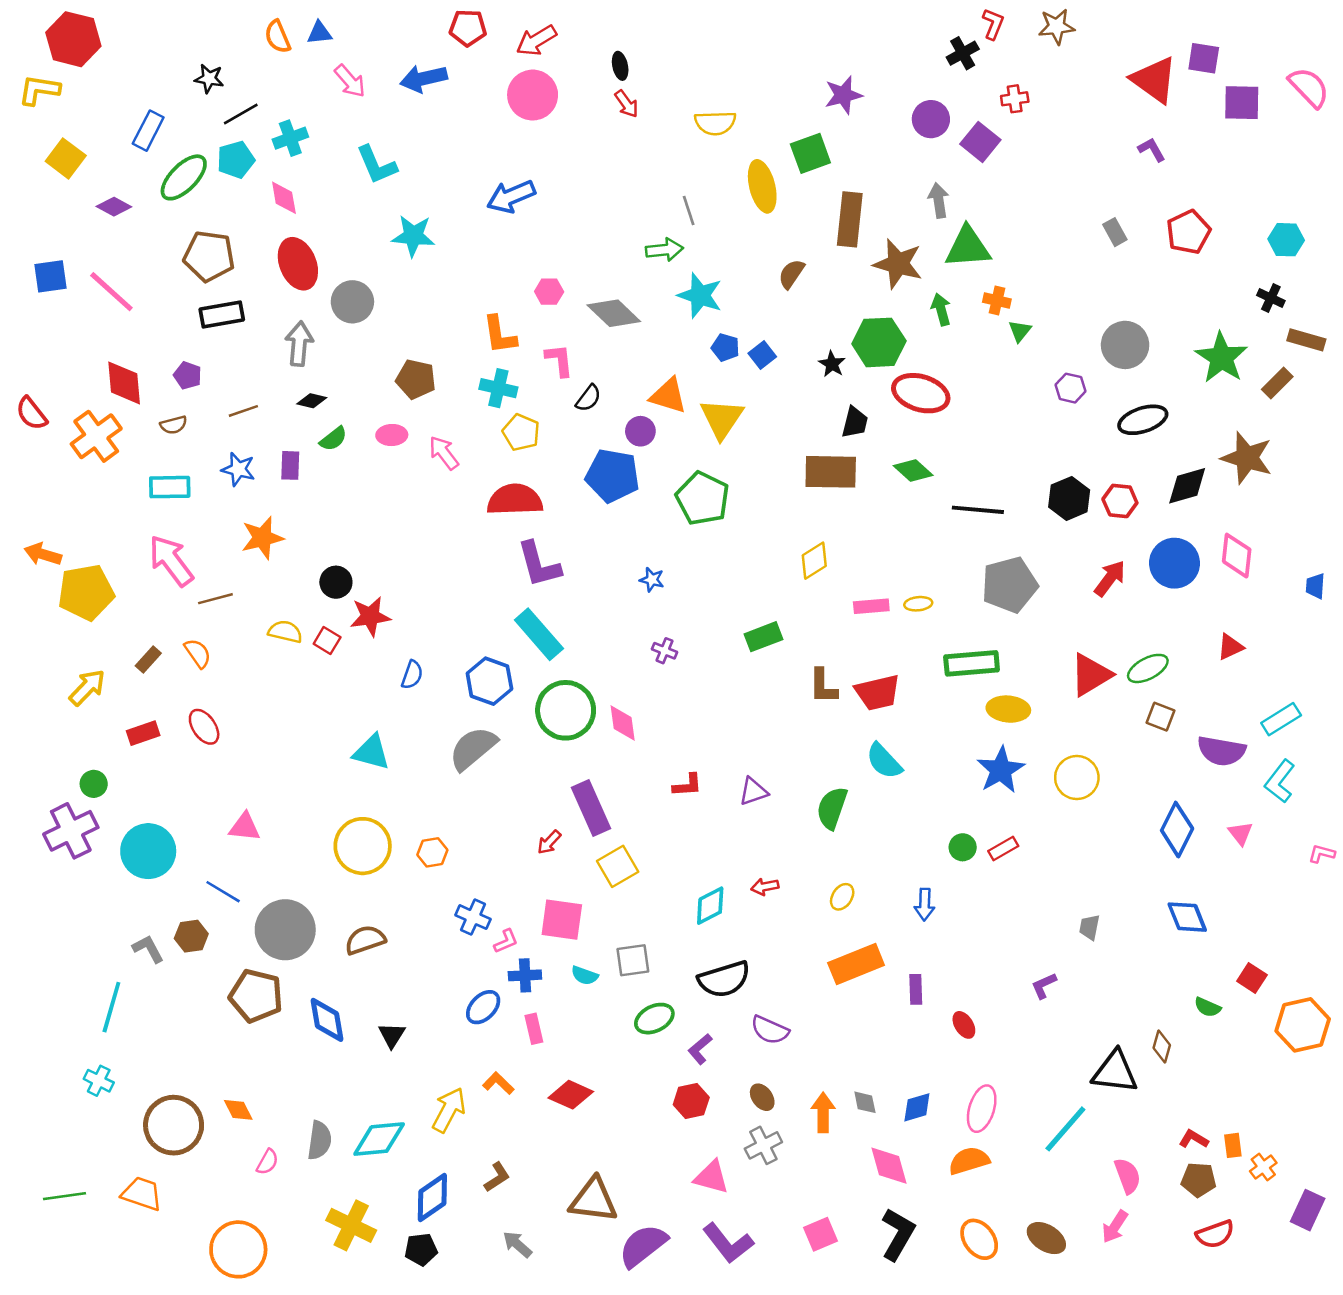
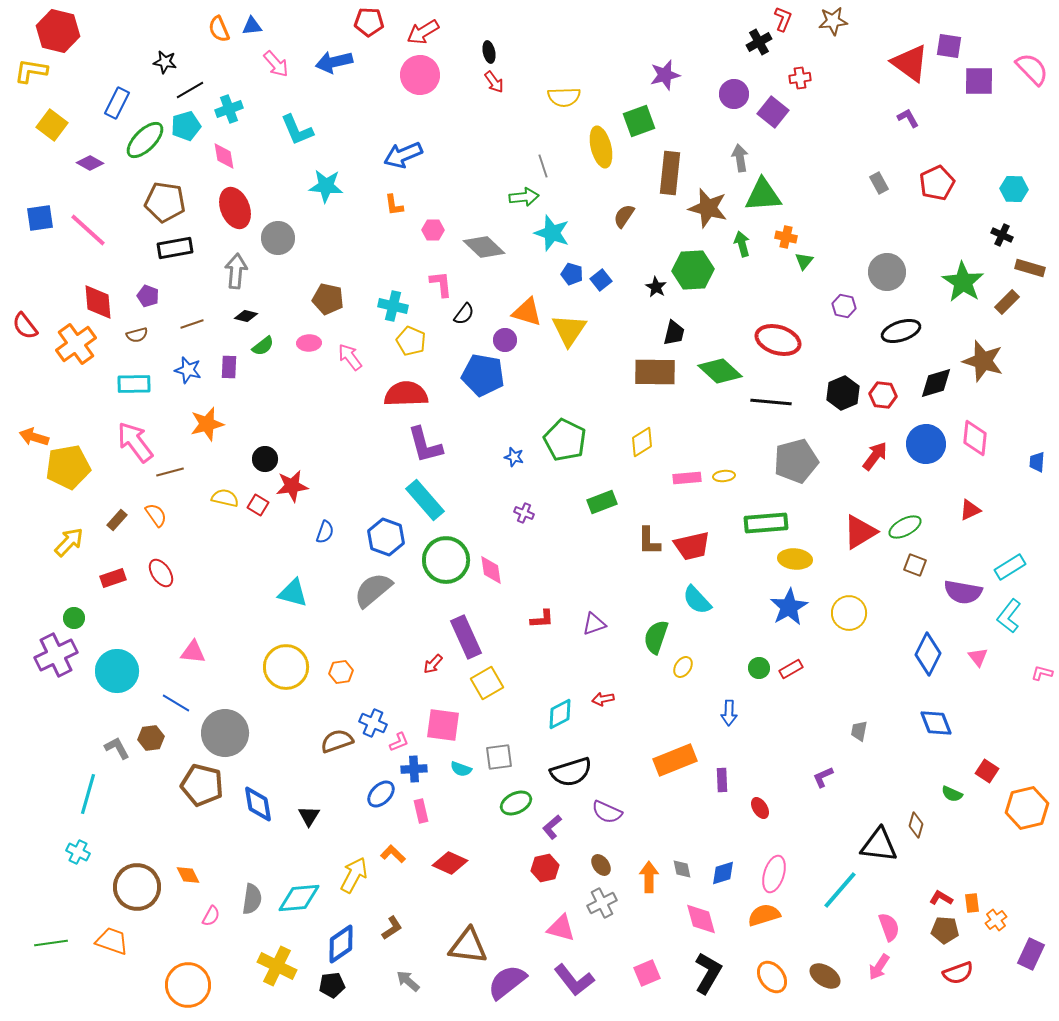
orange L-shape: (500, 335) -> (394, 205), moved, size x0.7
red ellipse: (921, 393) -> (778, 340), moved
green diamond: (913, 471) -> (720, 371), size x1.4
green pentagon: (703, 498) -> (565, 440), moved
yellow ellipse: (842, 897) -> (683, 667), moved
brown semicircle: (365, 940) -> (337, 741), moved

